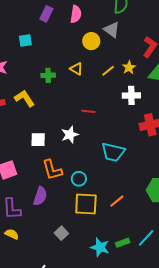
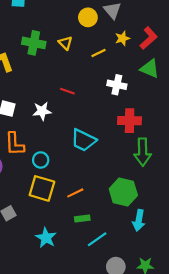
yellow star: (129, 67) -> (122, 38), moved
green cross: (48, 75) -> (34, 43), size x1.5
green rectangle: (123, 243) -> (82, 219), moved

